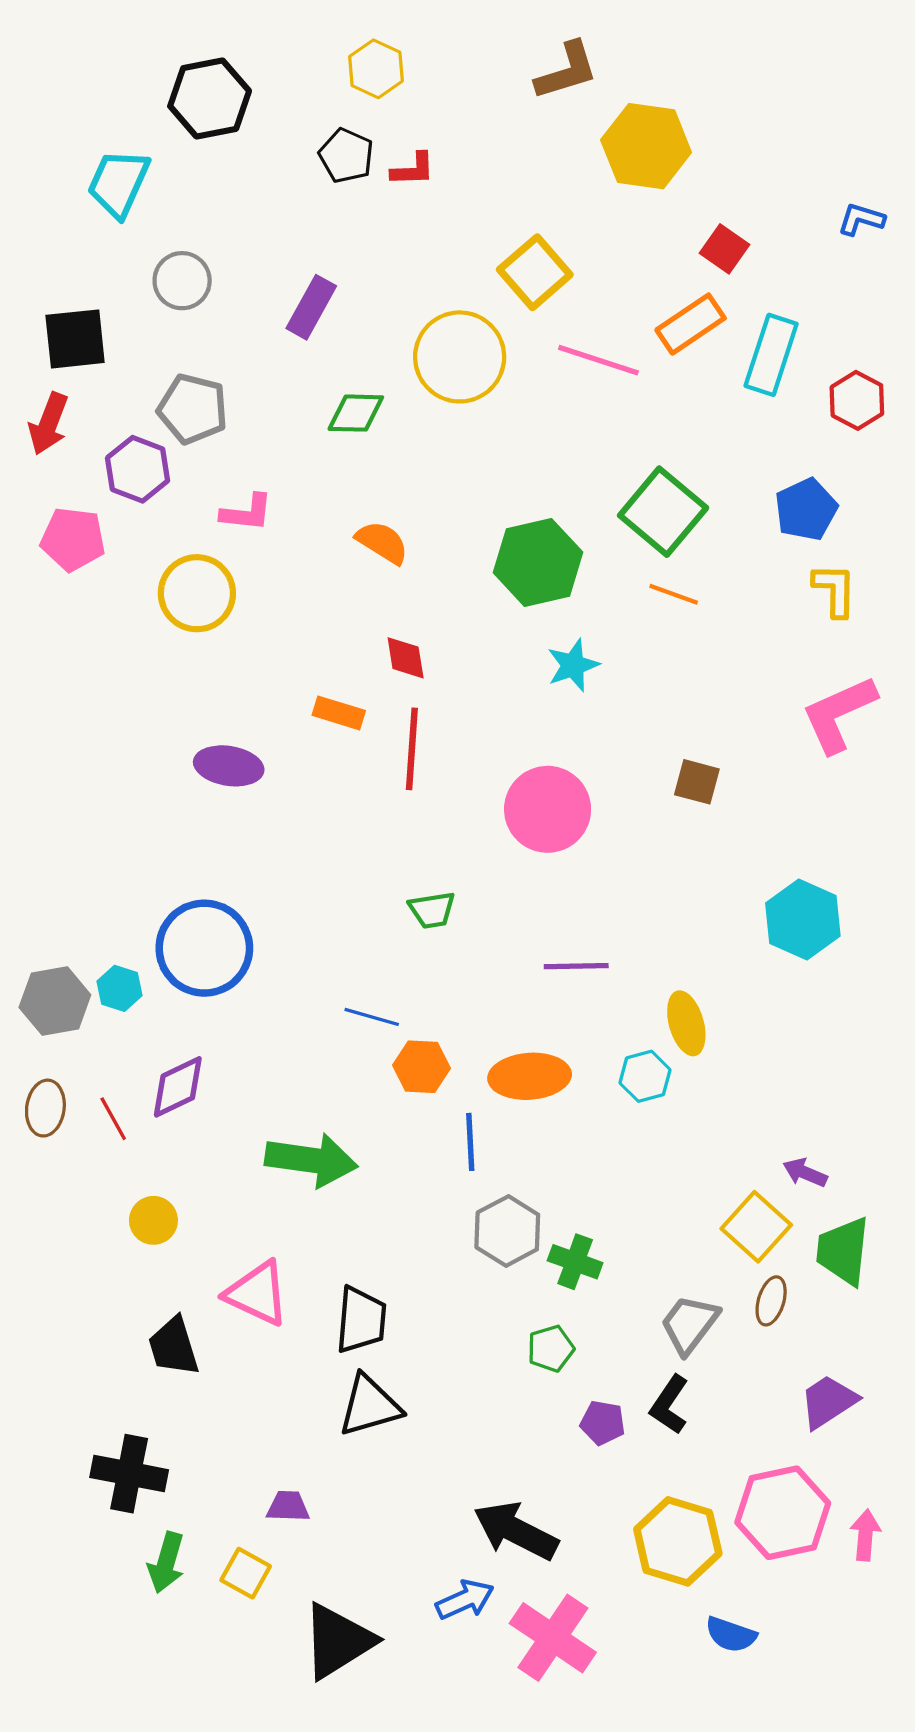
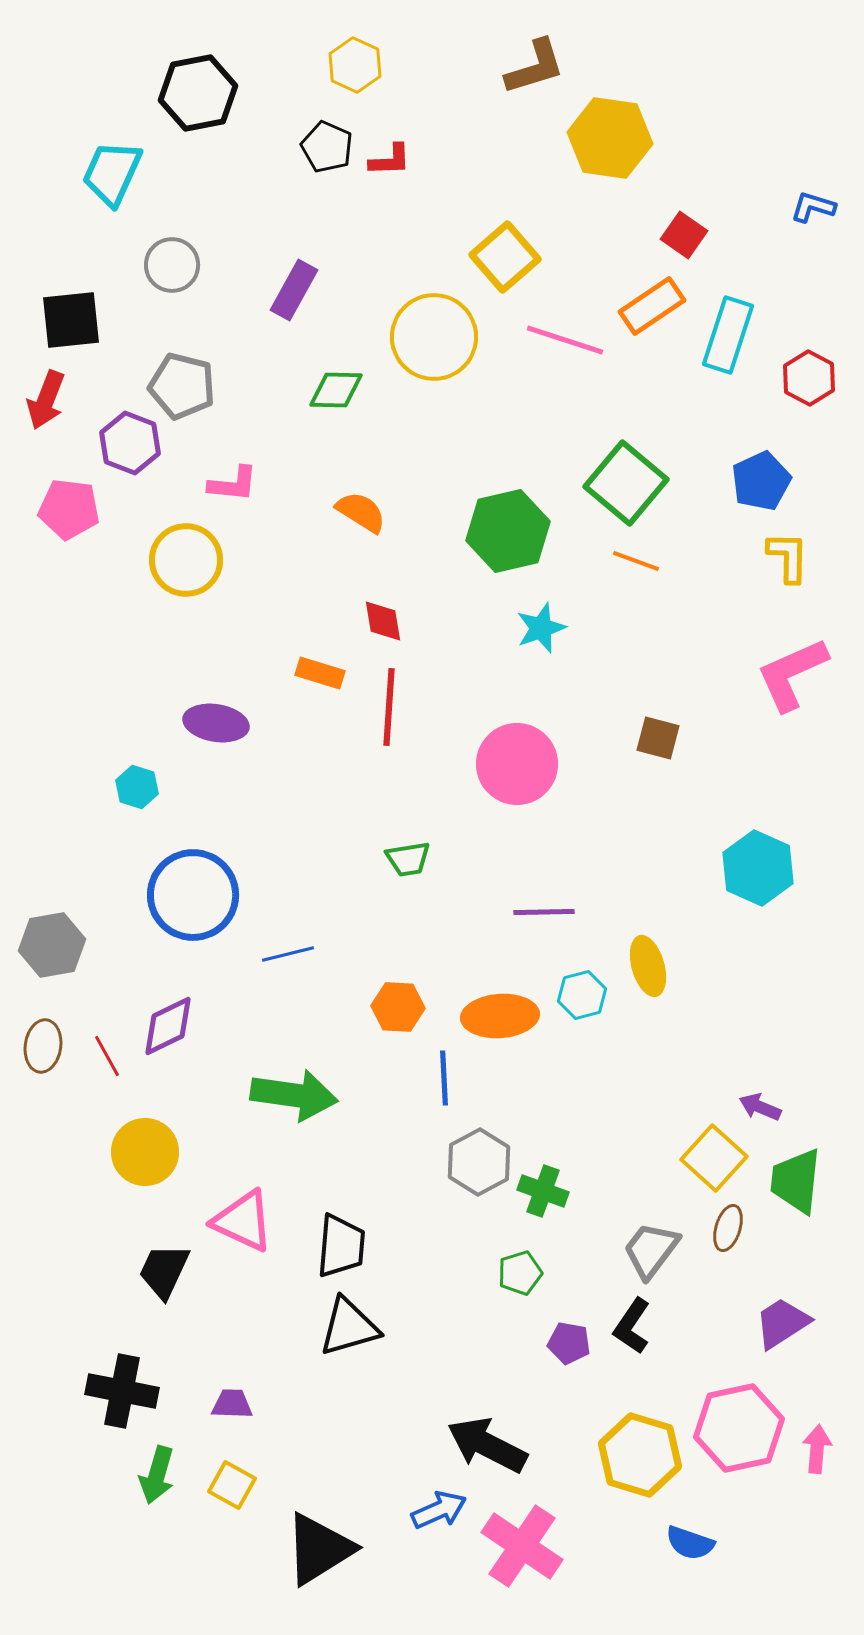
cyan hexagon: (120, 988) -> (137, 787), moved
blue line: (372, 1017) -> (288, 954), moved, turned -30
cyan hexagon: (645, 1076) -> (582, 995), moved
yellow circle: (153, 1220) -> (145, 1152), size x1.5
black trapezoid: (174, 1346) -> (164, 1271), turned 42
purple trapezoid: (288, 1506) -> (232, 1404), moved

